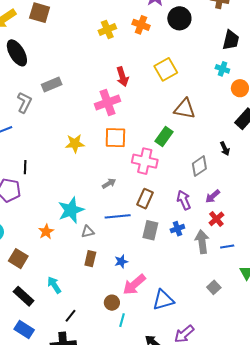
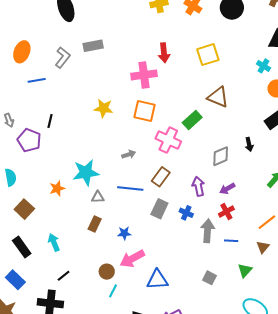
blue cross: (177, 229) -> (186, 213), turned 32
gray square: (214, 287) -> (210, 278), turned -32

